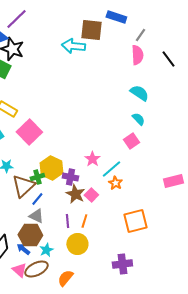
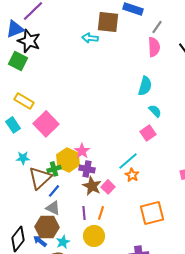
cyan arrow: (73, 46) -> (90, 38), size x0.7
cyan semicircle: (139, 93) -> (145, 86), moved, turned 72
pink star: (92, 159) -> (82, 151), moved

